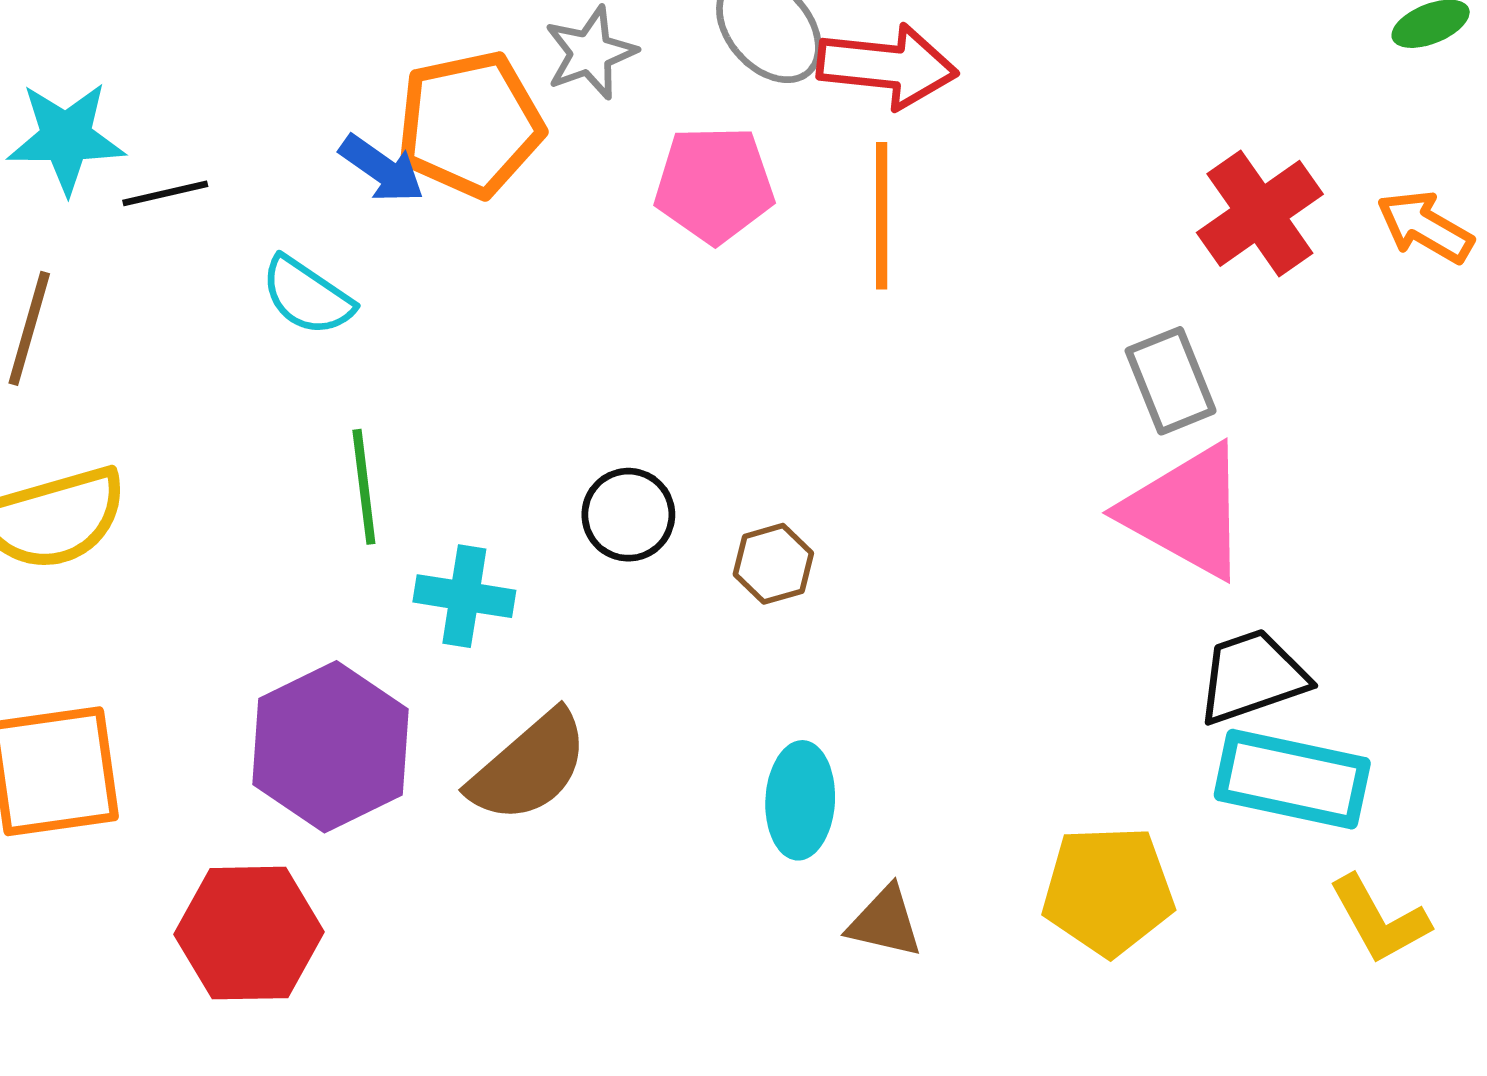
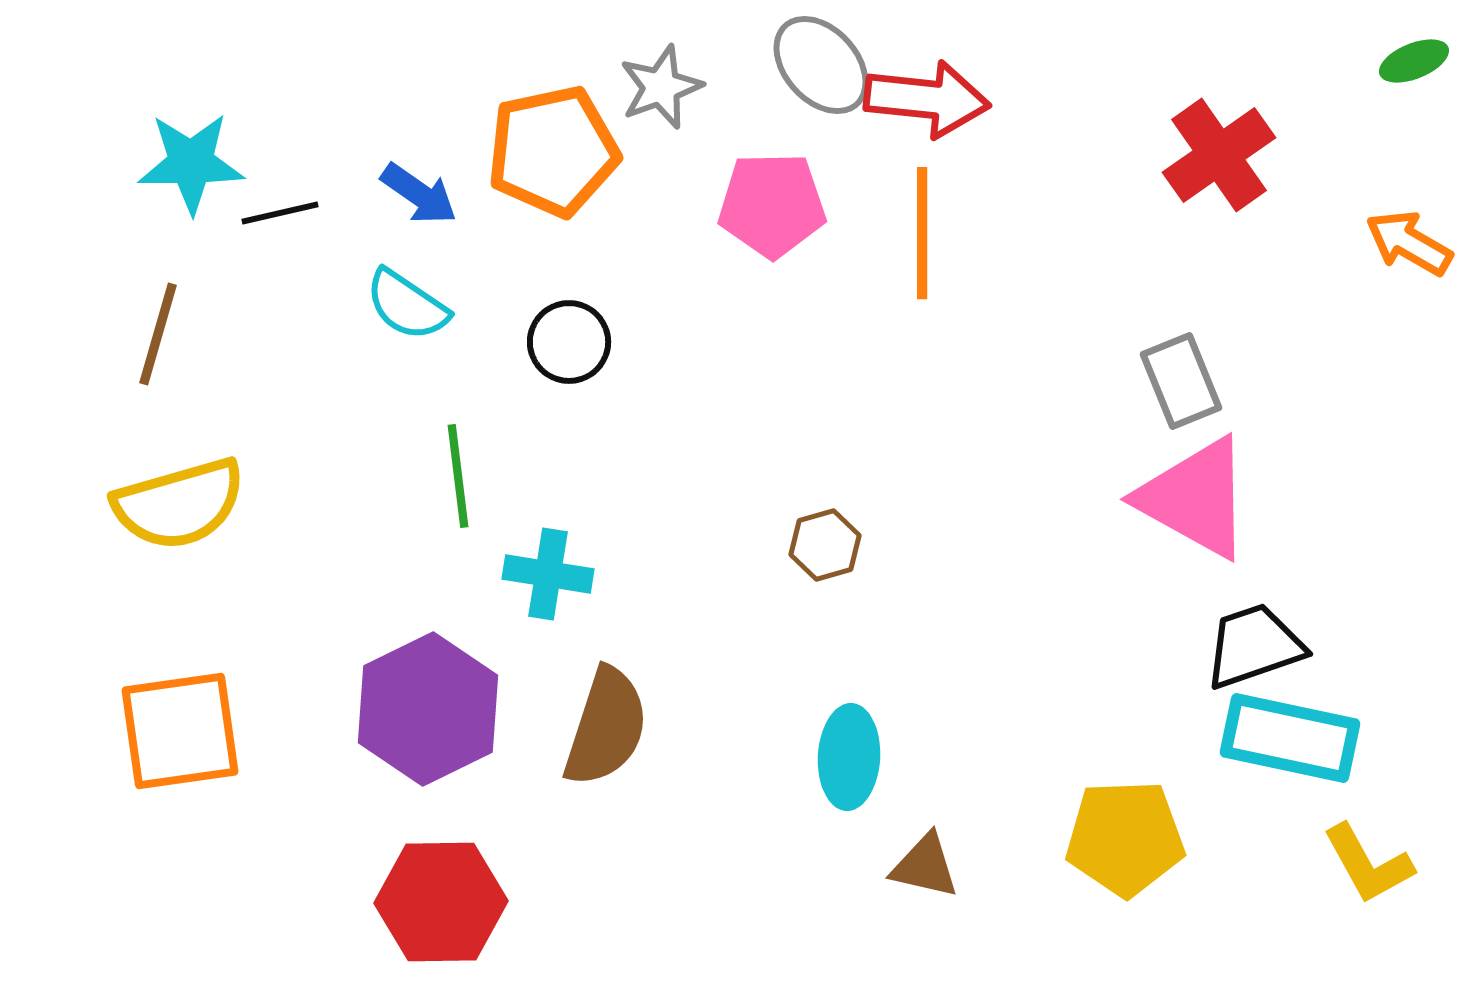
blue arrow: (382, 169) -> (419, 194), moved
red cross: (1260, 213) -> (1219, 155), moved
black circle: (628, 515) -> (569, 342), moved
brown semicircle: (529, 767) -> (606, 727), turned -31
red hexagon: (249, 933) -> (441, 902), moved

